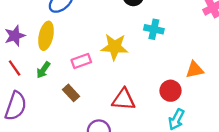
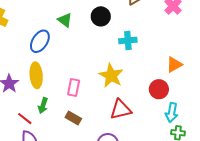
yellow star: (115, 47) -> (111, 76), moved, turned -30
pink rectangle: (81, 61) -> (74, 88), turned -42
red line: (15, 68) -> (25, 119), moved

